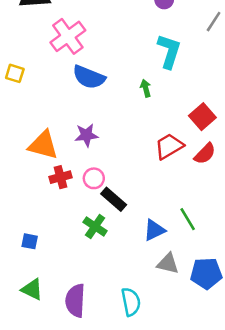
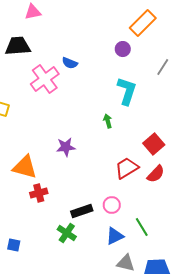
blue semicircle: (89, 77) -> (70, 63), moved, size x0.6
purple star: (86, 135) -> (66, 147), moved
pink circle: (94, 178) -> (112, 205), moved
black rectangle: (114, 199) -> (82, 211), turned -60

